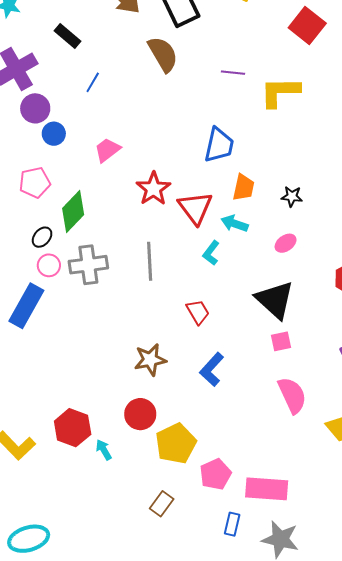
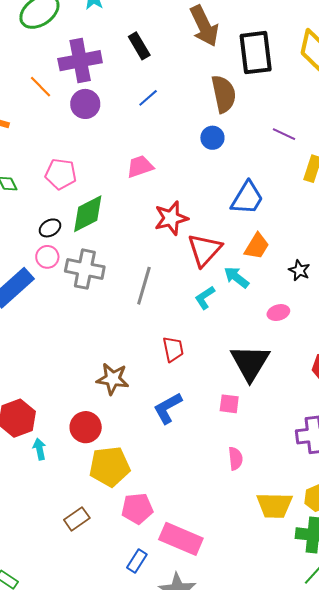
blue circle: (54, 134) -> (212, 138), moved
pink square: (281, 341) -> (229, 404), moved
pink semicircle: (292, 395) -> (235, 459), size x0.6

